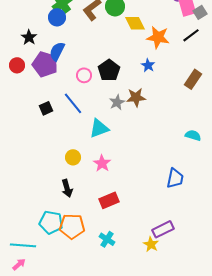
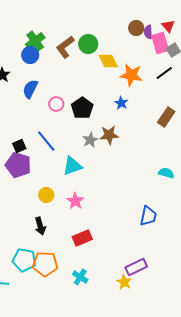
purple pentagon: (45, 64) -> (18, 165), moved
pink circle: (84, 75) -> (56, 104), moved

